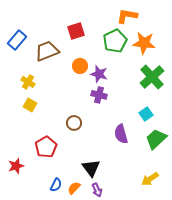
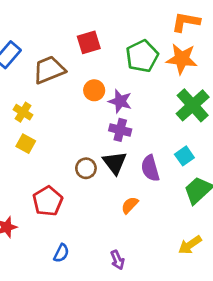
orange L-shape: (127, 16) -> (186, 22), moved
purple semicircle: (121, 134) -> (150, 168), moved
black triangle: (91, 168) -> (115, 163), moved
orange semicircle: (74, 188) -> (130, 205), moved

